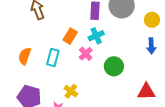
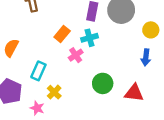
cyan rectangle: (53, 58) -> (38, 71), moved
green circle: (114, 66) -> (103, 83), moved
red triangle: (146, 92) -> (134, 93), moved

